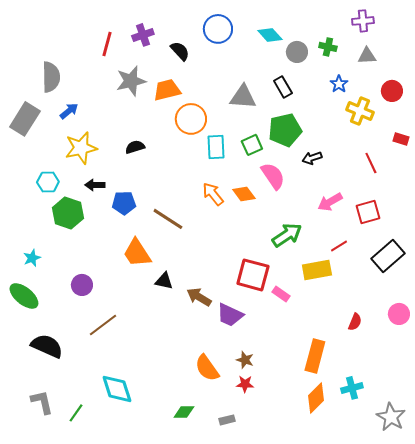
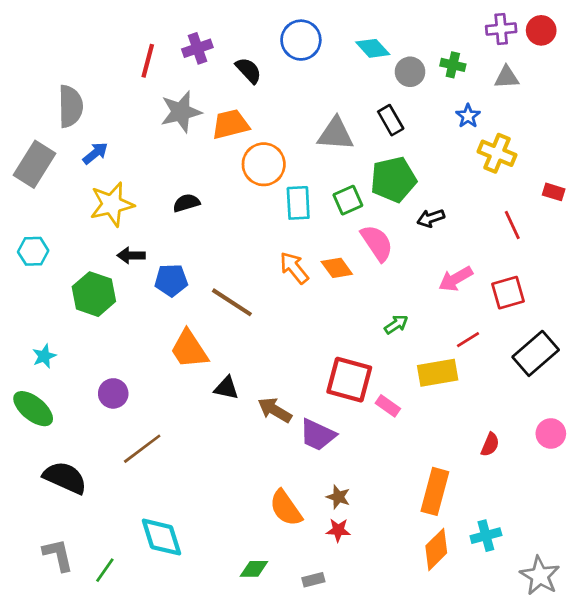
red circle: (392, 91) -> (541, 30), moved
cyan hexagon: (48, 182) -> (33, 251), moved
green arrow: (287, 235) -> (396, 324), size x0.6

